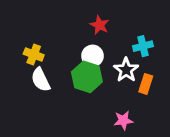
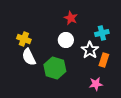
green hexagon: (87, 77) -> (55, 68), moved
pink star: (123, 120) -> (96, 84), moved

